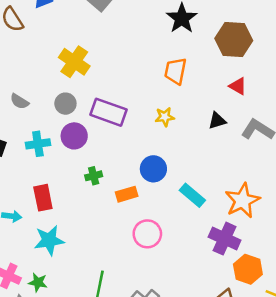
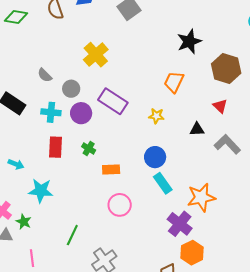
gray circle: (65, 104) -> (71, 89), moved
blue circle: (153, 169) -> (155, 157), moved
green cross: (94, 176) -> (89, 148), turned 32
red rectangle: (43, 198) -> (56, 147), moved

